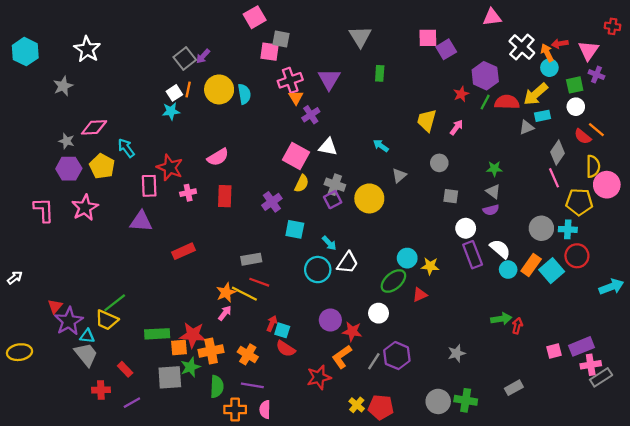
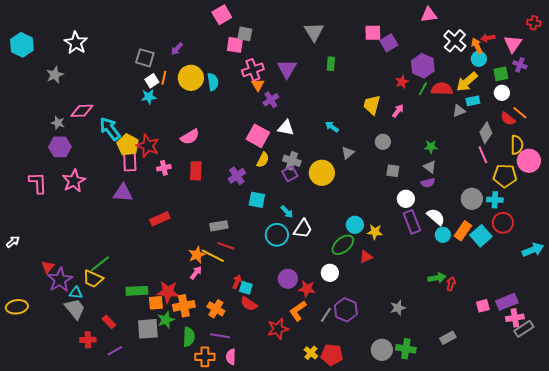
gray square: (185, 58) -> (145, 58), moved, turned -36
cyan arrow: (126, 148) -> (110, 129), size x1.4
yellow pentagon: (102, 166) -> (128, 145), moved

